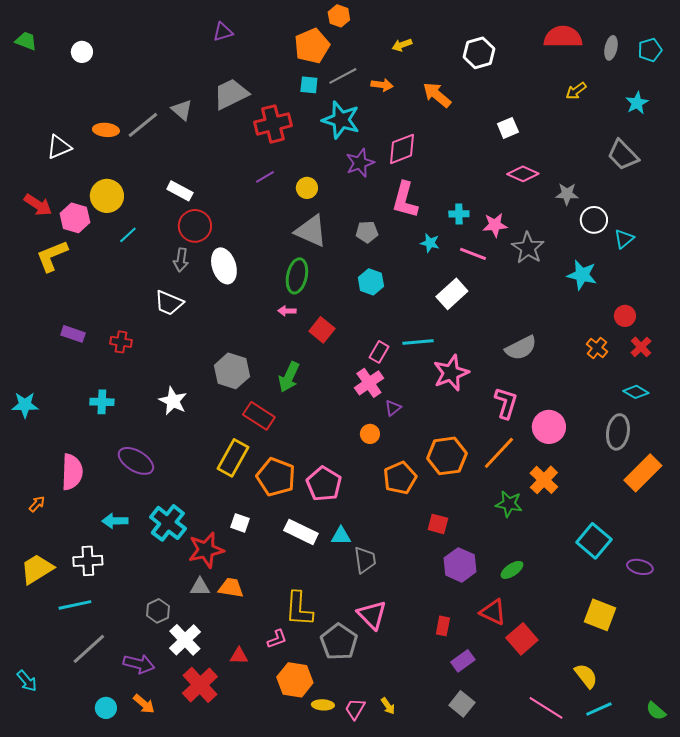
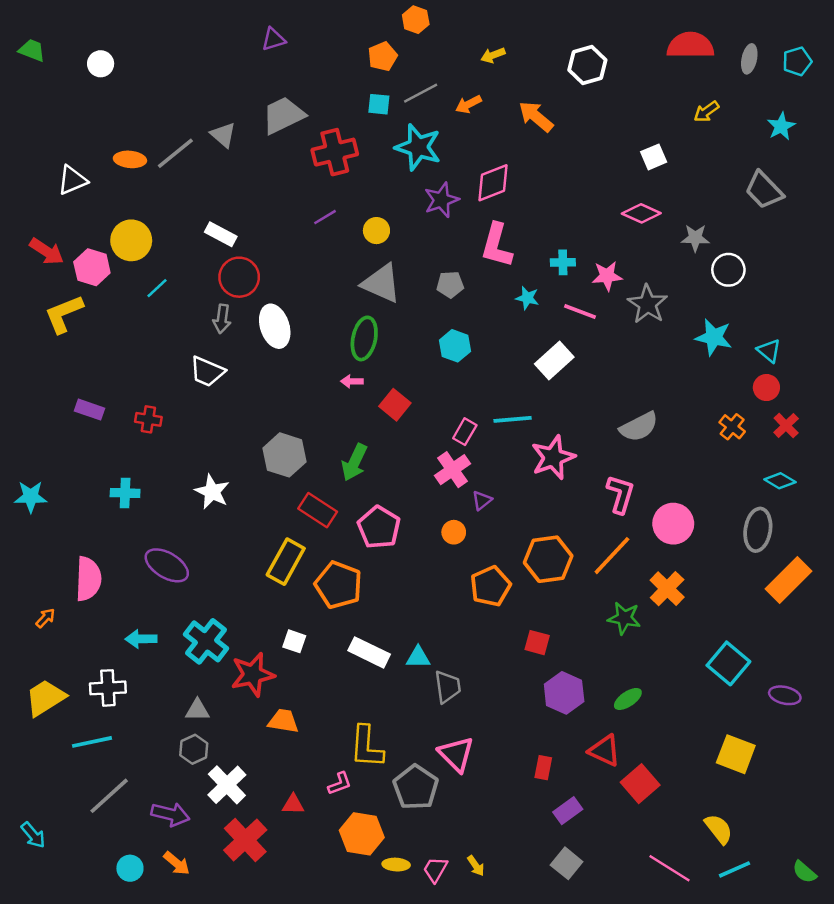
orange pentagon: (312, 46) -> (383, 56), size x0.7
orange arrow: (382, 85) -> (468, 104), turned 145
white square: (508, 128) -> (654, 157), moved
cyan triangle: (624, 239) -> (769, 351), moved, turned -40
pink pentagon: (324, 484) -> (379, 527), moved
gray triangle: (200, 587) -> (197, 710), moved

